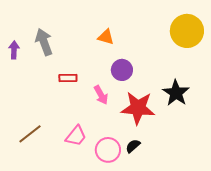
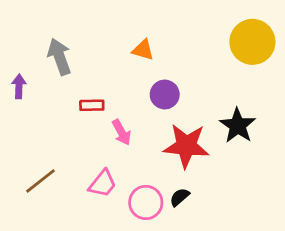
purple arrow: (14, 50) -> (19, 86), moved
pink arrow: (101, 95) -> (121, 132), moved

